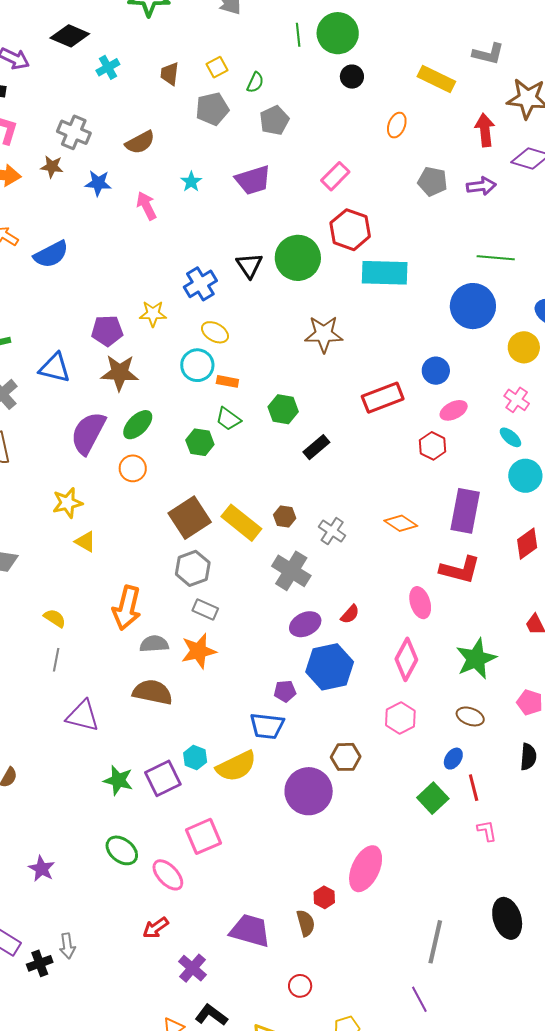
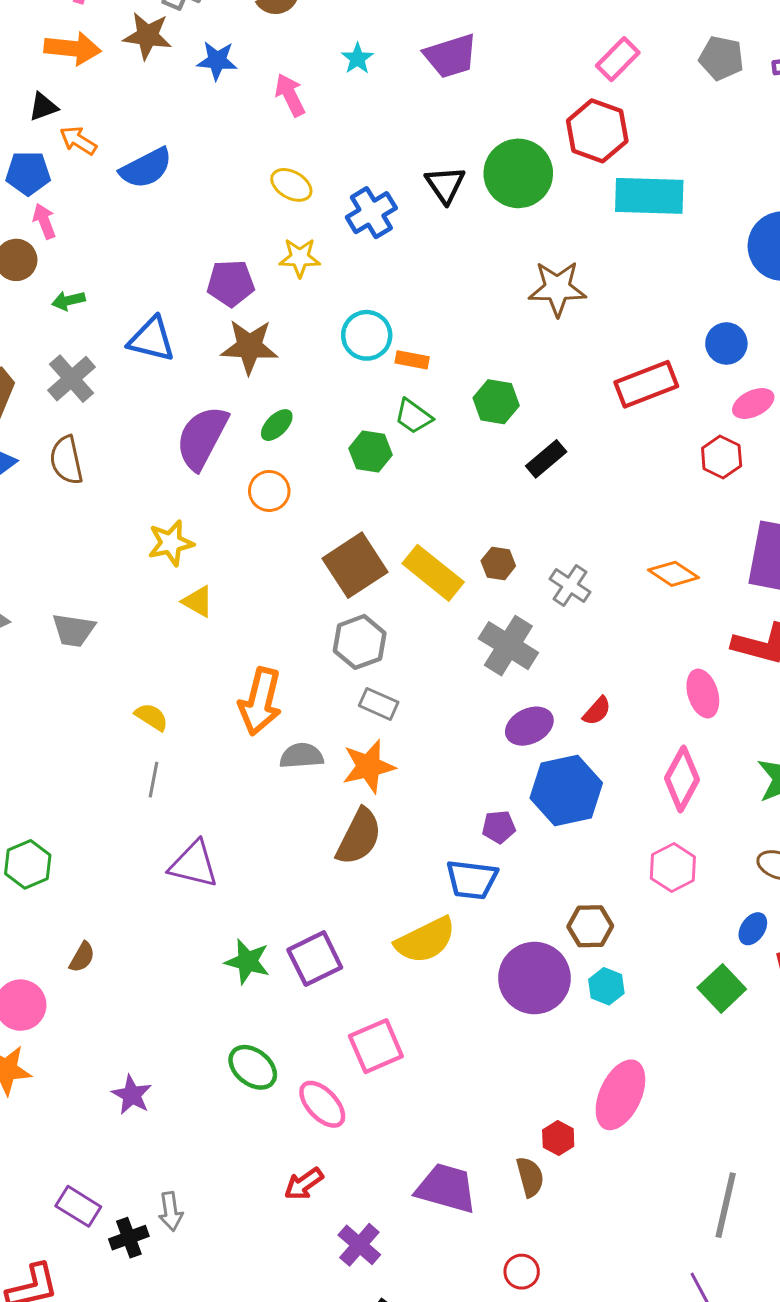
brown star: (52, 167) -> (147, 36), size x1.4
pink rectangle: (335, 176) -> (618, 59), moved
yellow ellipse: (215, 332) -> (291, 185), moved
green ellipse: (138, 425) -> (277, 425), size x0.7
brown semicircle: (153, 692) -> (359, 837), moved, turned 105
cyan hexagon: (195, 758) -> (606, 986), moved

